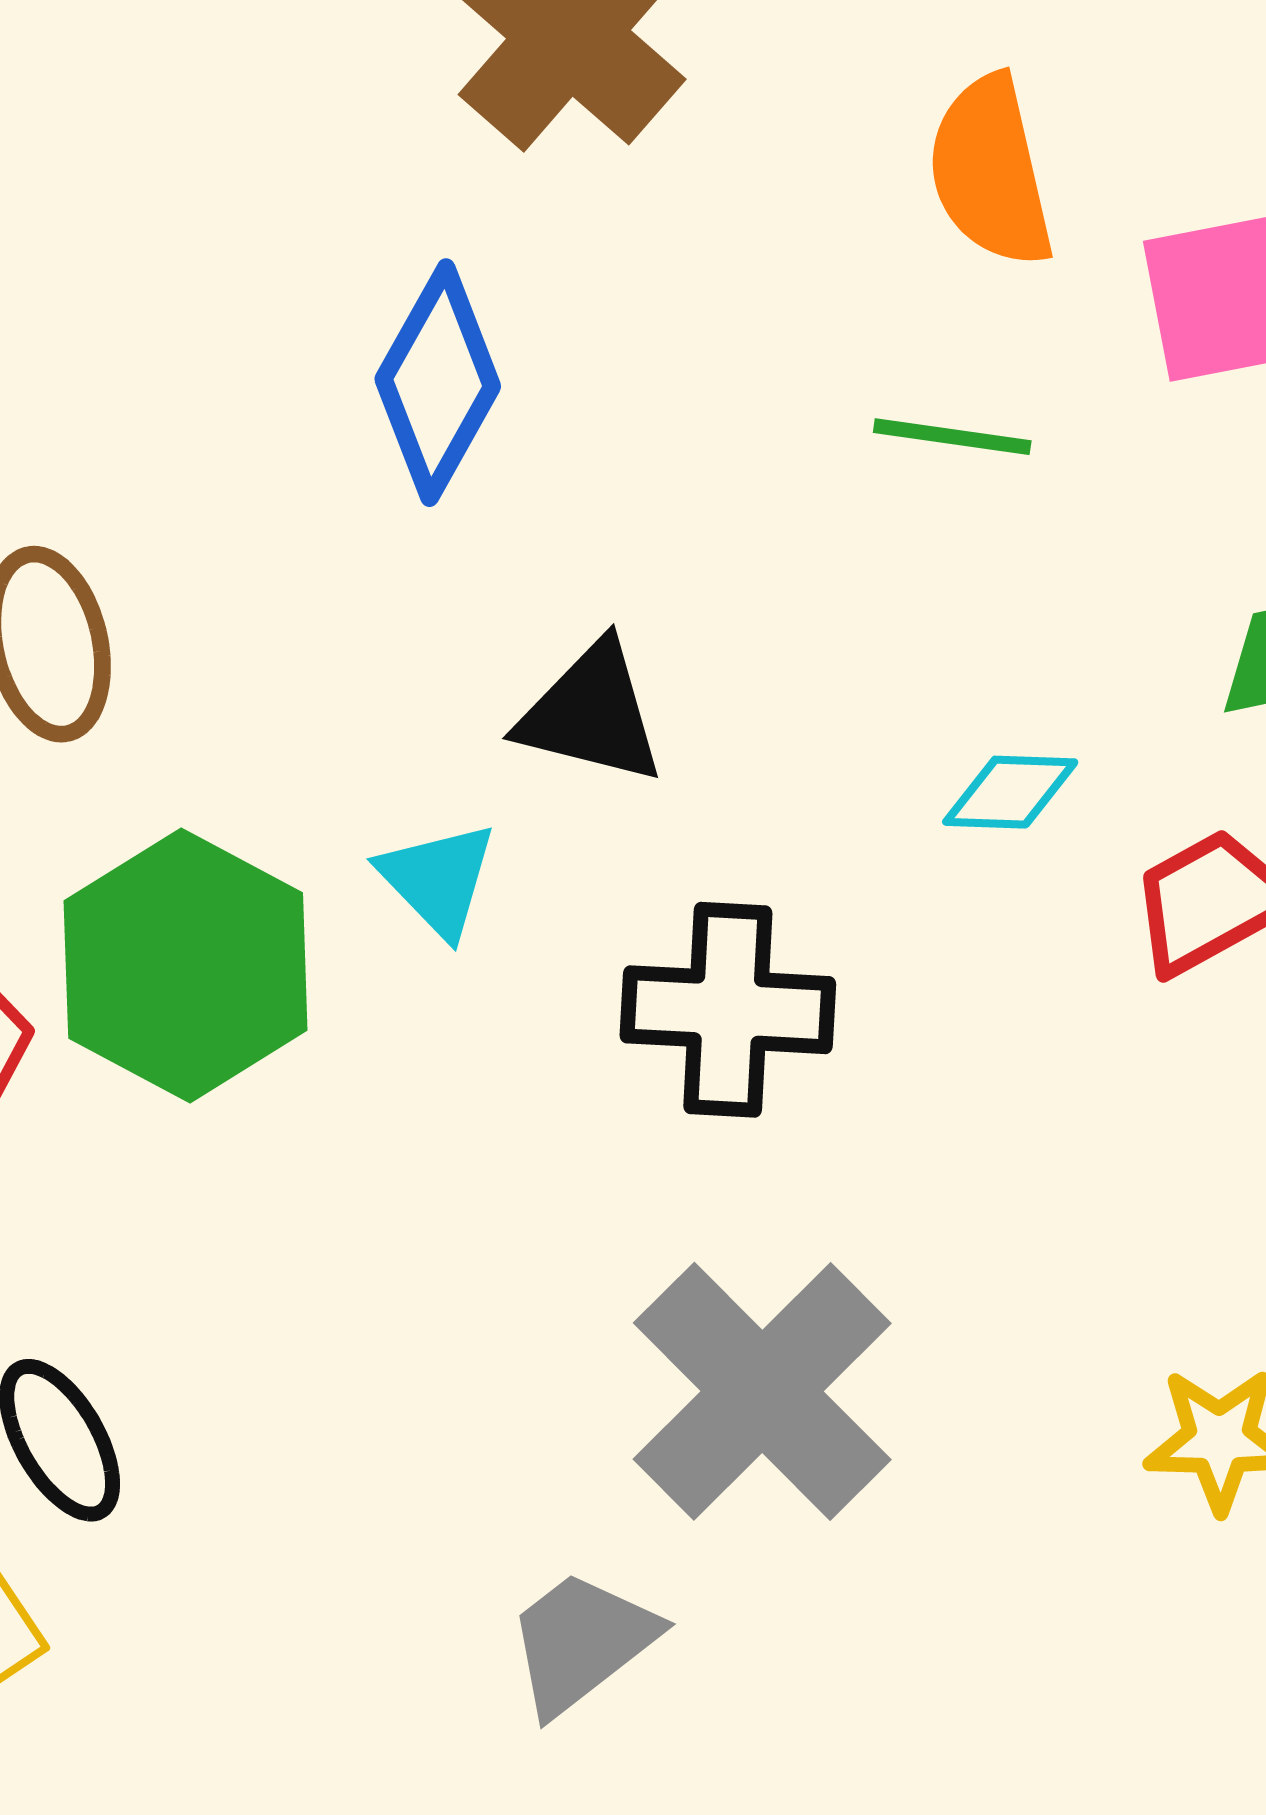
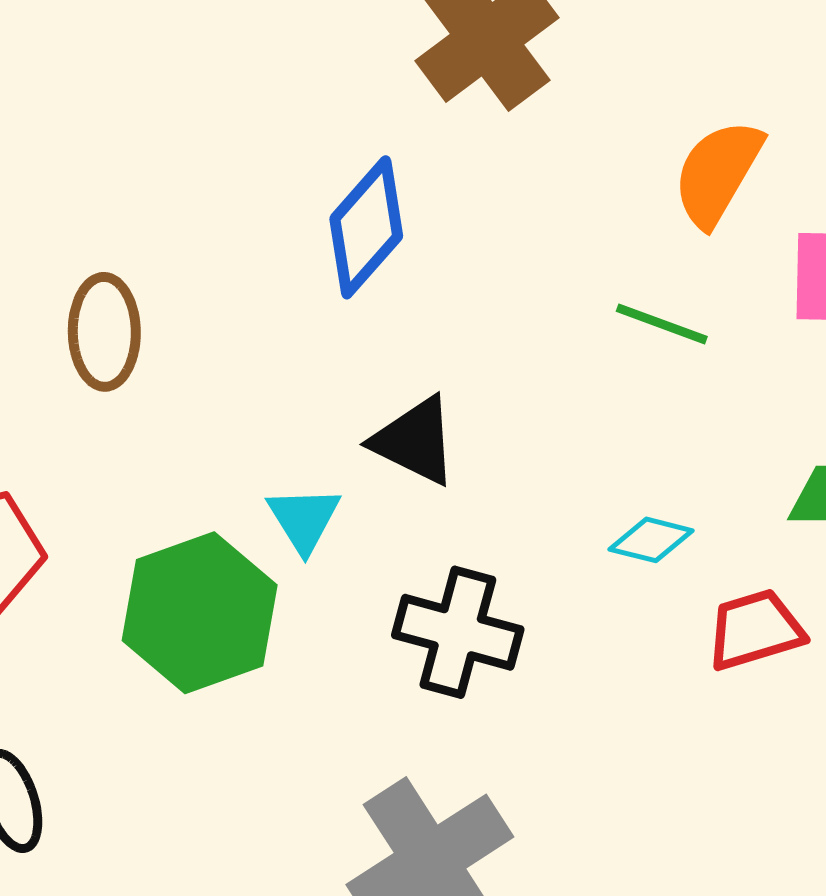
orange semicircle: (990, 171) -> (718, 173), turned 31
green hexagon: (186, 965) -> (200, 613), moved

